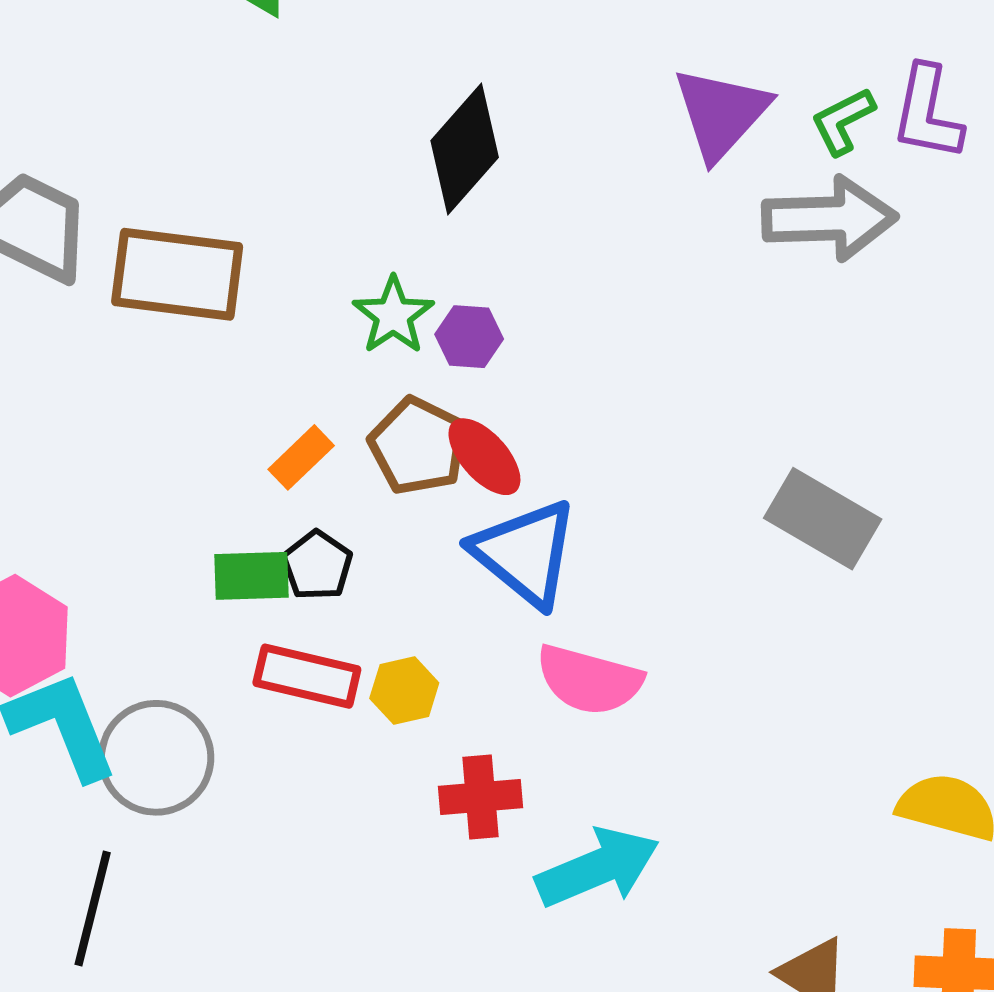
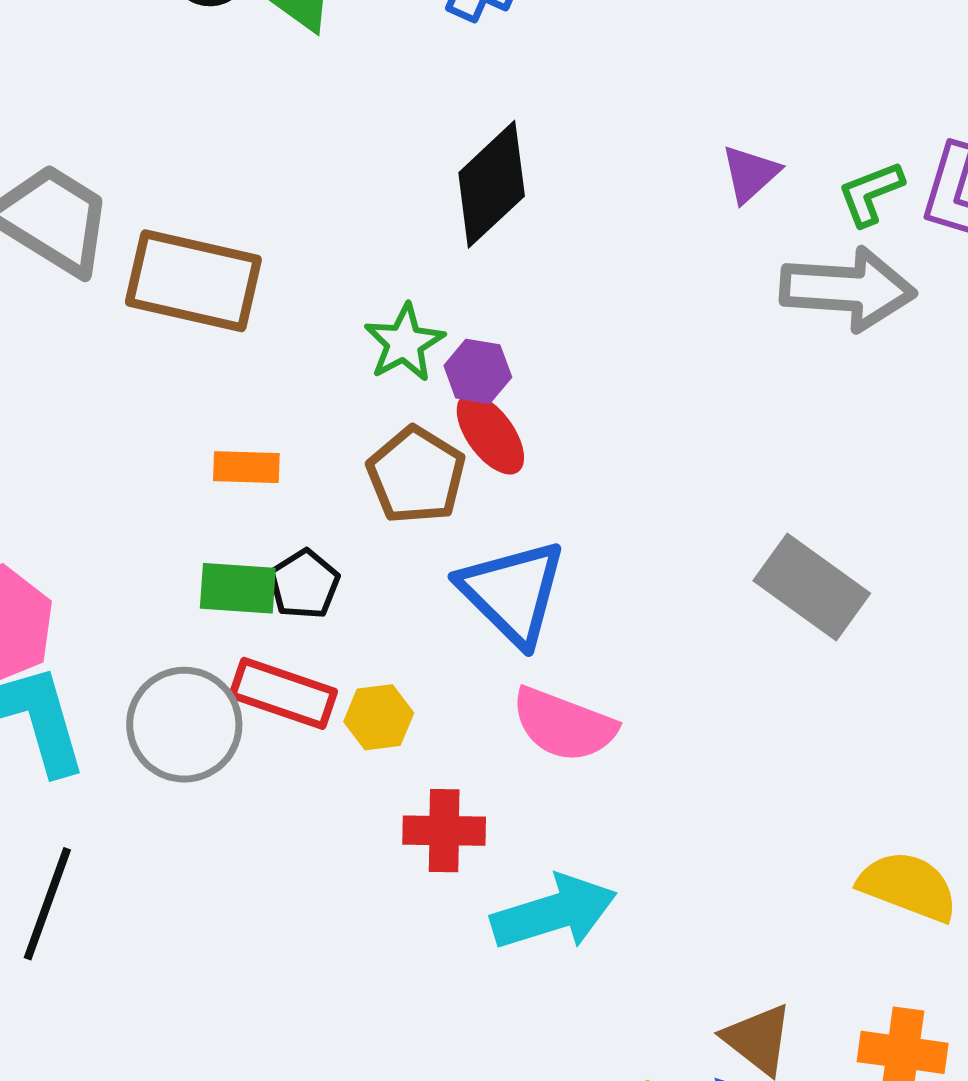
purple triangle: (721, 113) -> (750, 174), size x0.6
orange rectangle: (301, 457) -> (246, 467), moved, turned 40
red ellipse: (484, 457) -> (490, 434), moved
gray circle: (156, 758) -> (184, 725), moved

